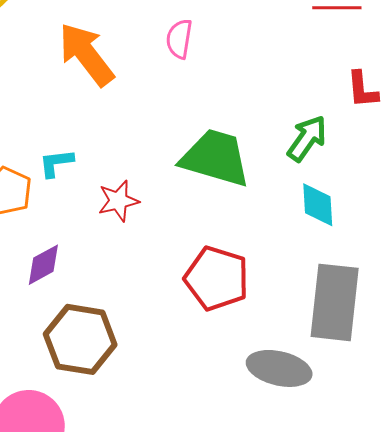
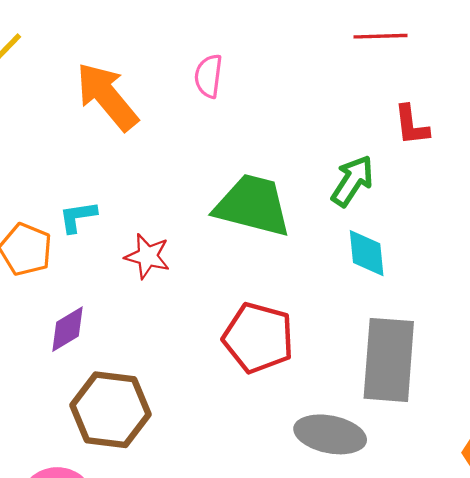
red star: (118, 201) -> (147, 256), turned 30

